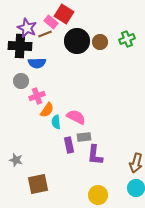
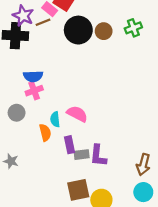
blue semicircle: (37, 63) -> (33, 76), moved
gray circle: (21, 81) -> (17, 113), moved
orange semicircle: (47, 110) -> (45, 133), moved, turned -49
gray rectangle: (84, 137) -> (82, 155), moved
brown square: (38, 184) -> (78, 190), moved

